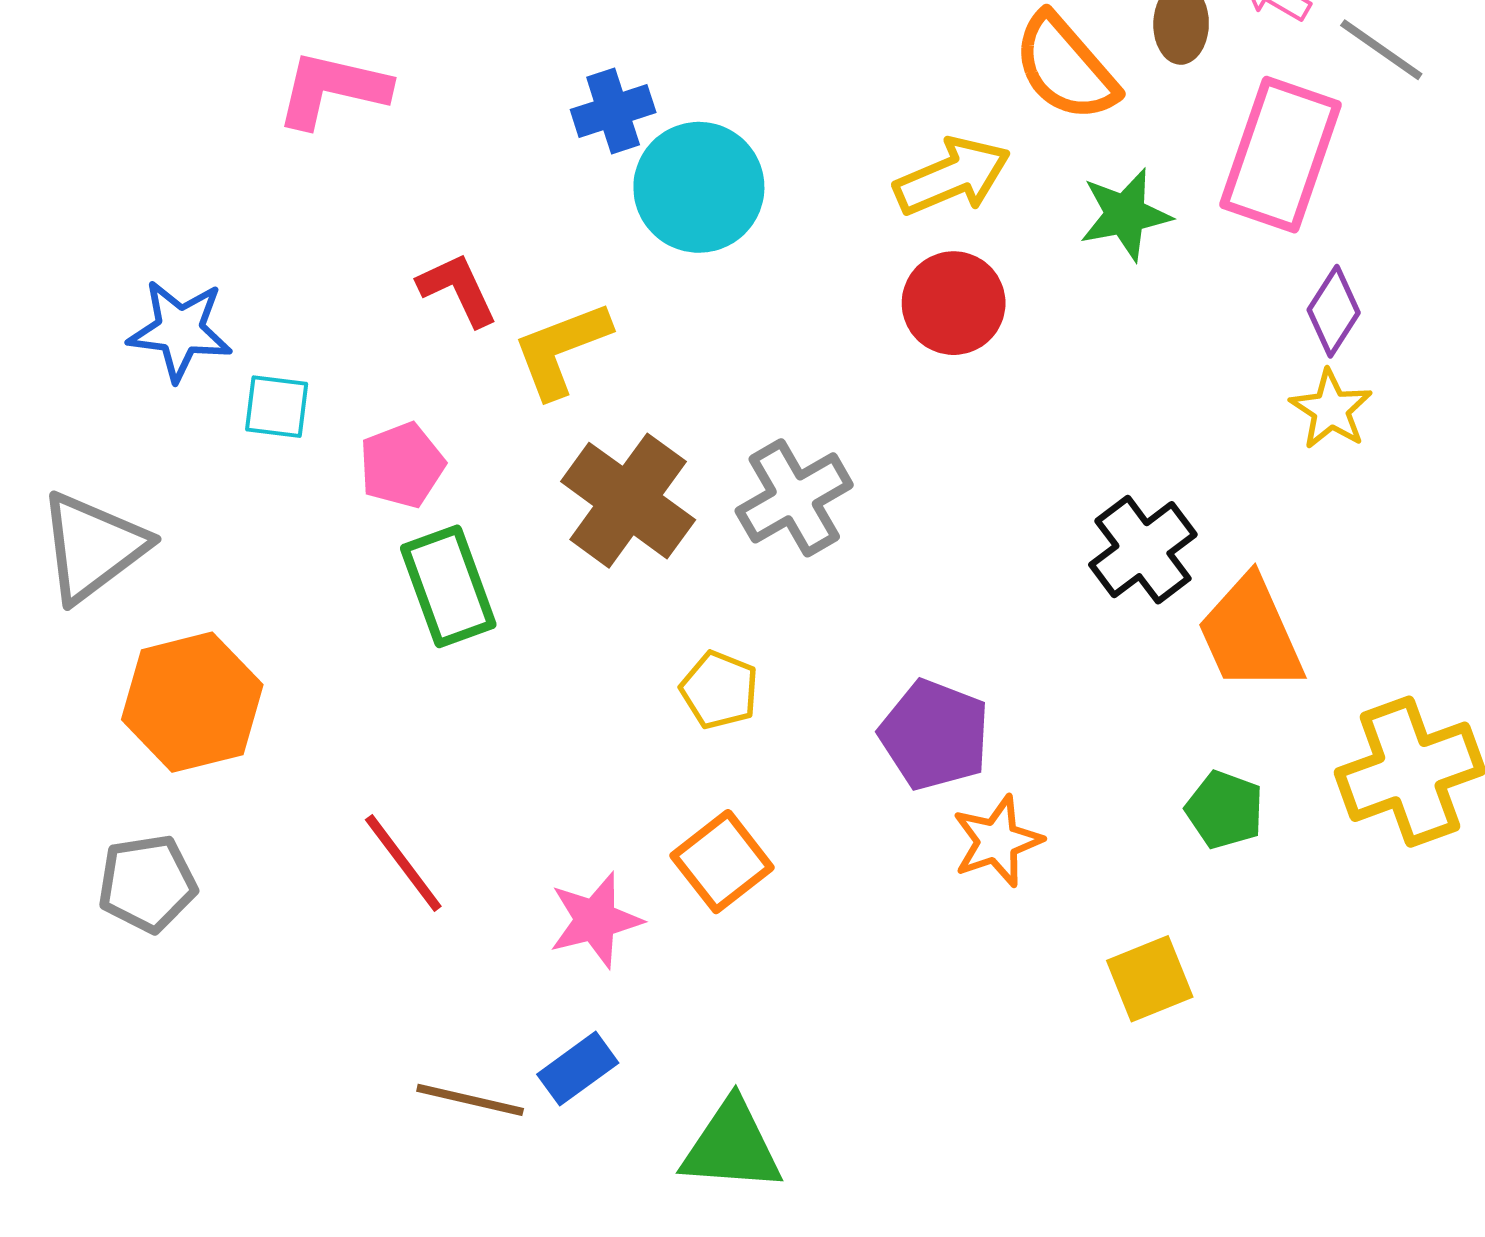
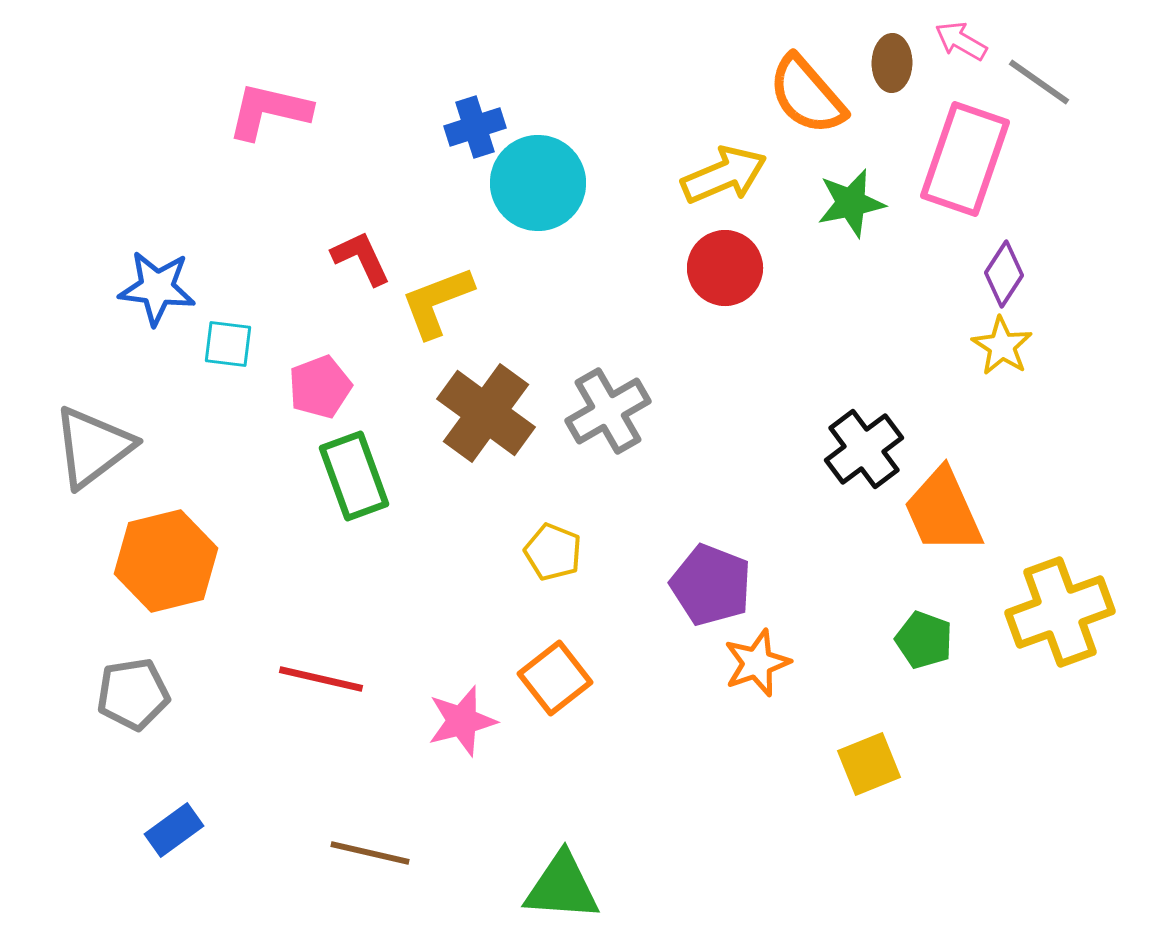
red line: (403, 863) -> (321, 679), turned -40
blue rectangle: (578, 1069) -> (174, 830), moved

